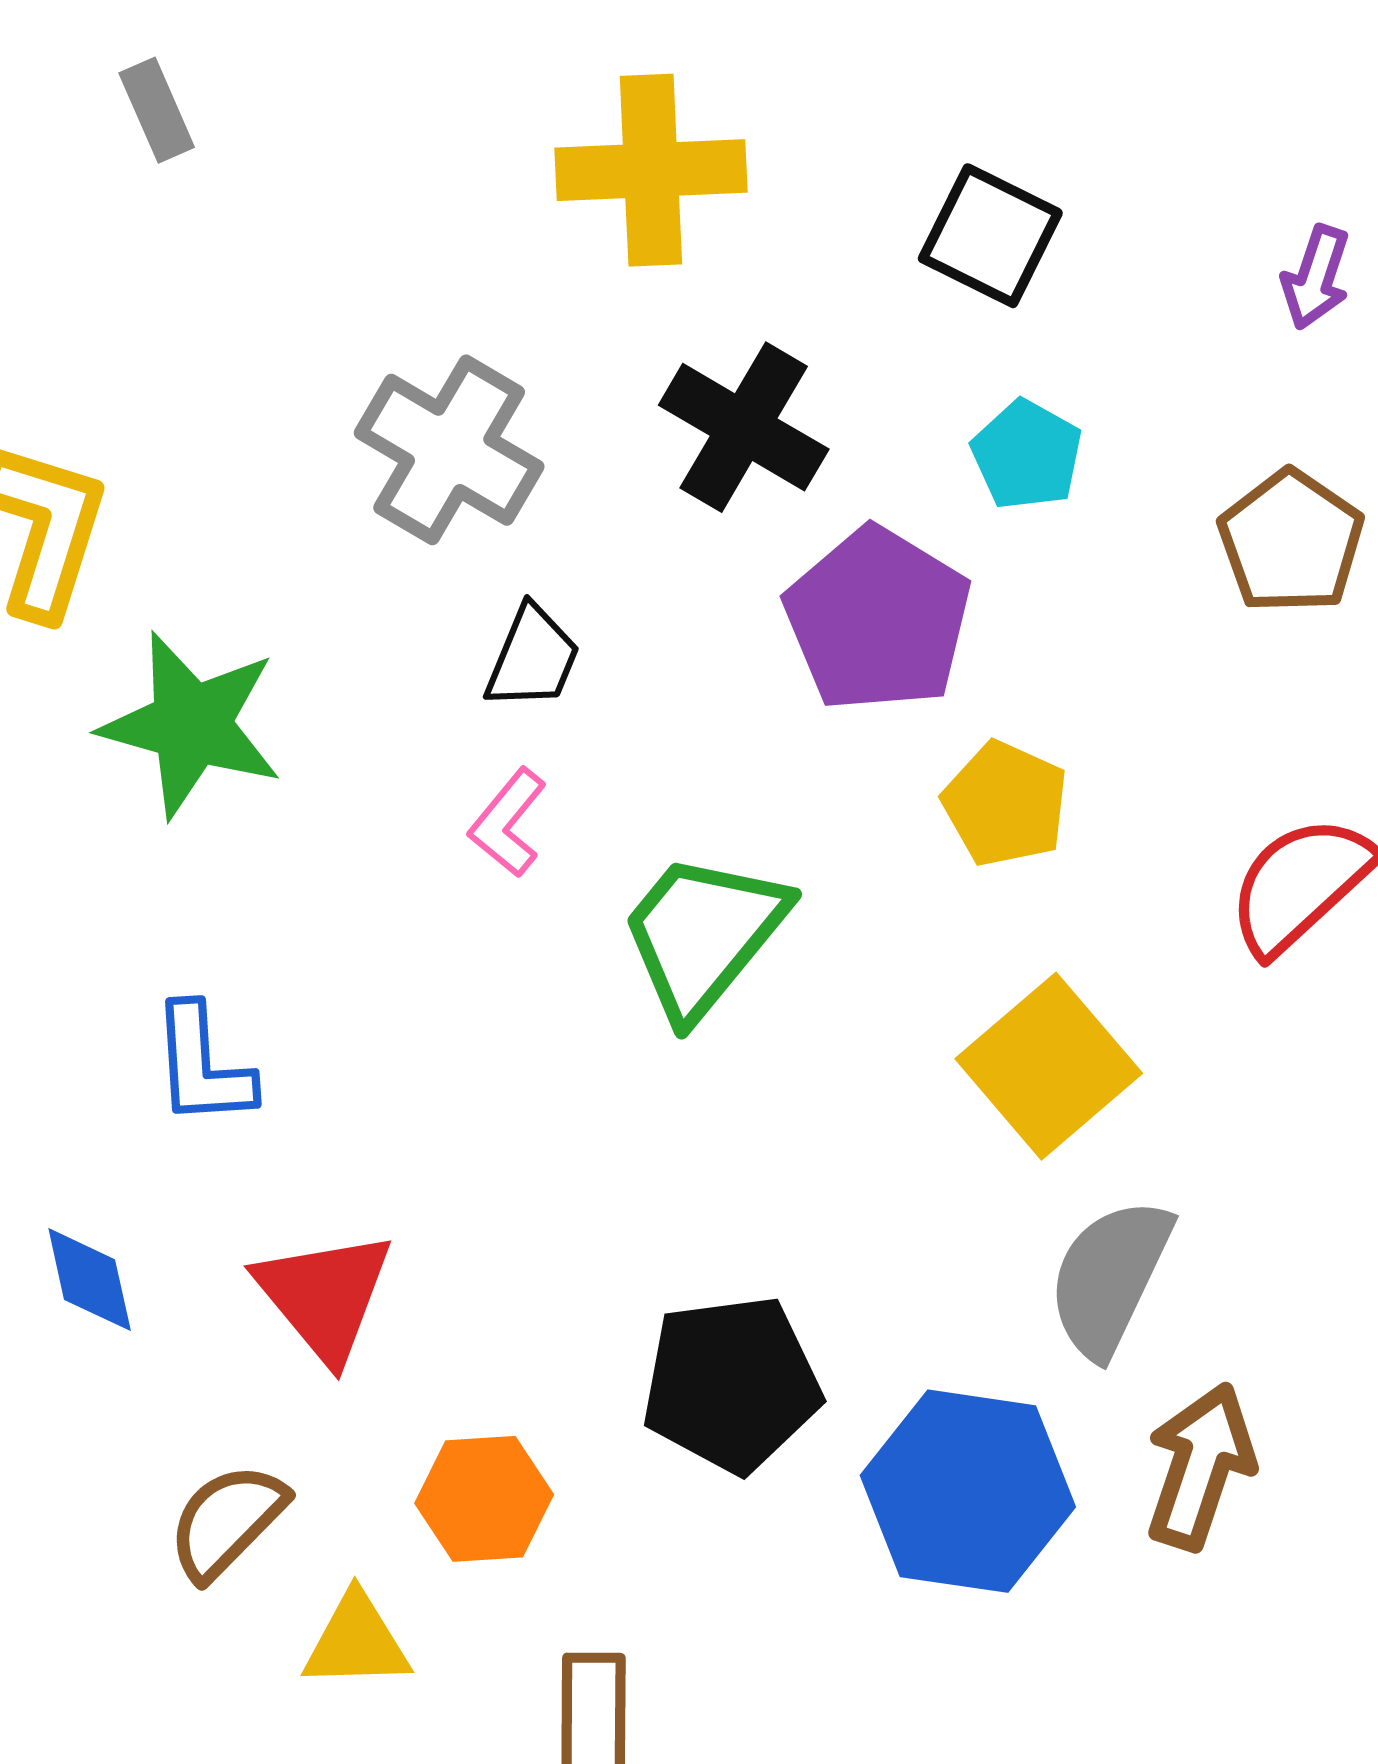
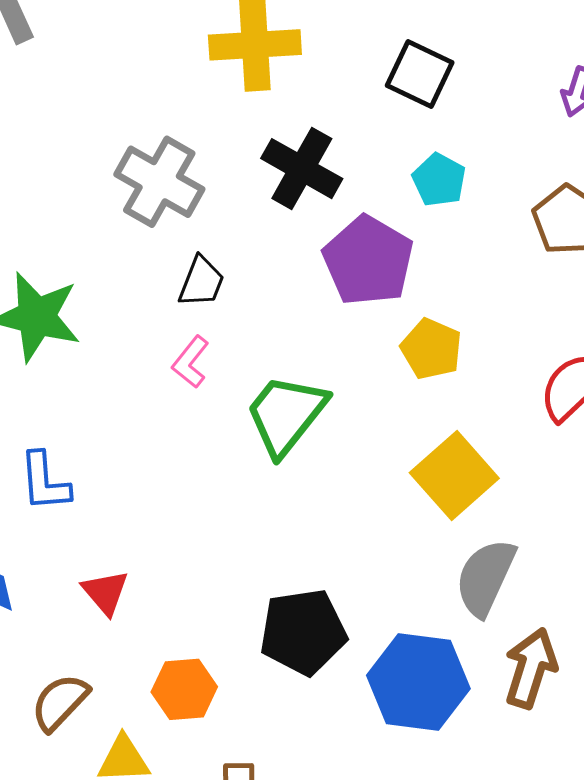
red triangle: (324, 1296) -> (105, 592), size x0.7

